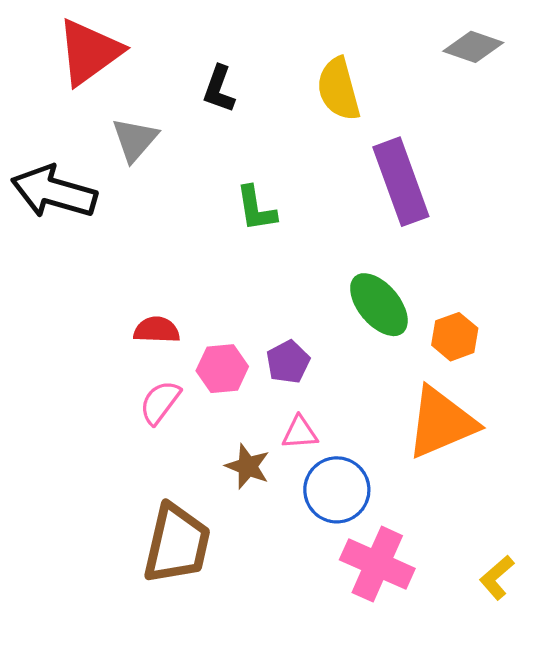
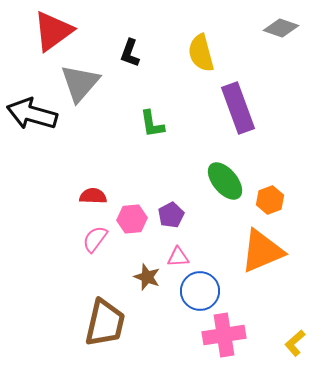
gray triangle: (135, 140) -> (80, 83), size x1.4
pink cross: (377, 564) -> (224, 335), turned -33

